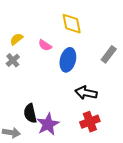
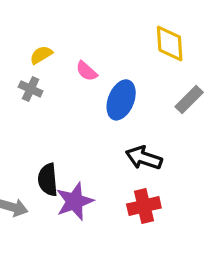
yellow diamond: (72, 24) -> (170, 43), moved
gray cross: (13, 60) -> (31, 89), turned -32

